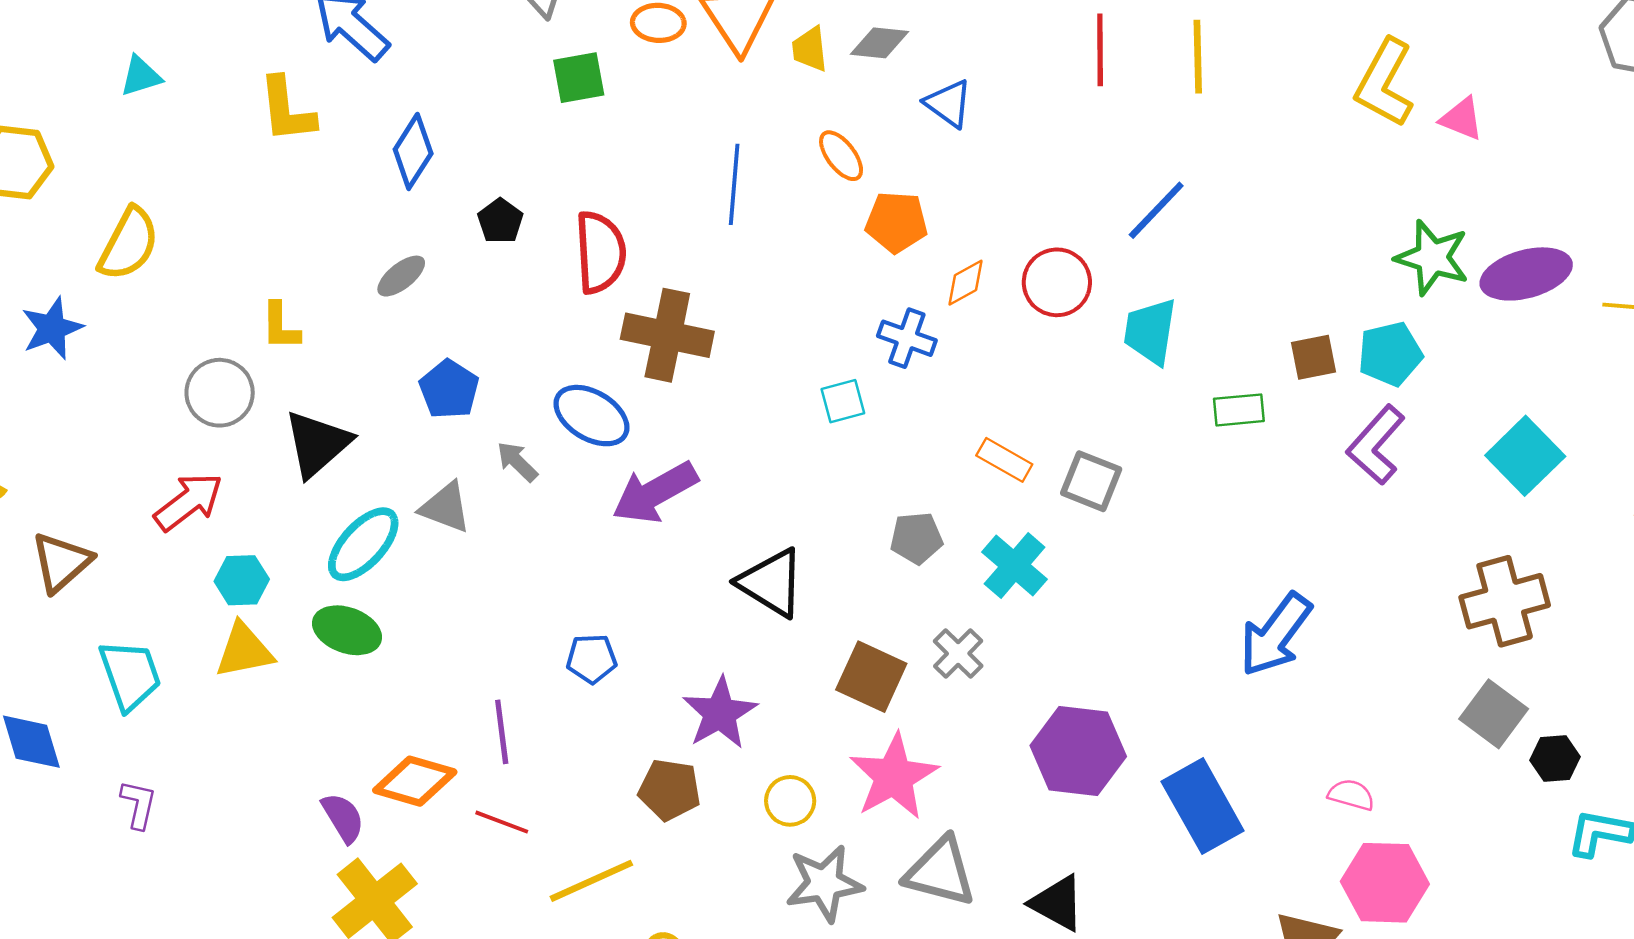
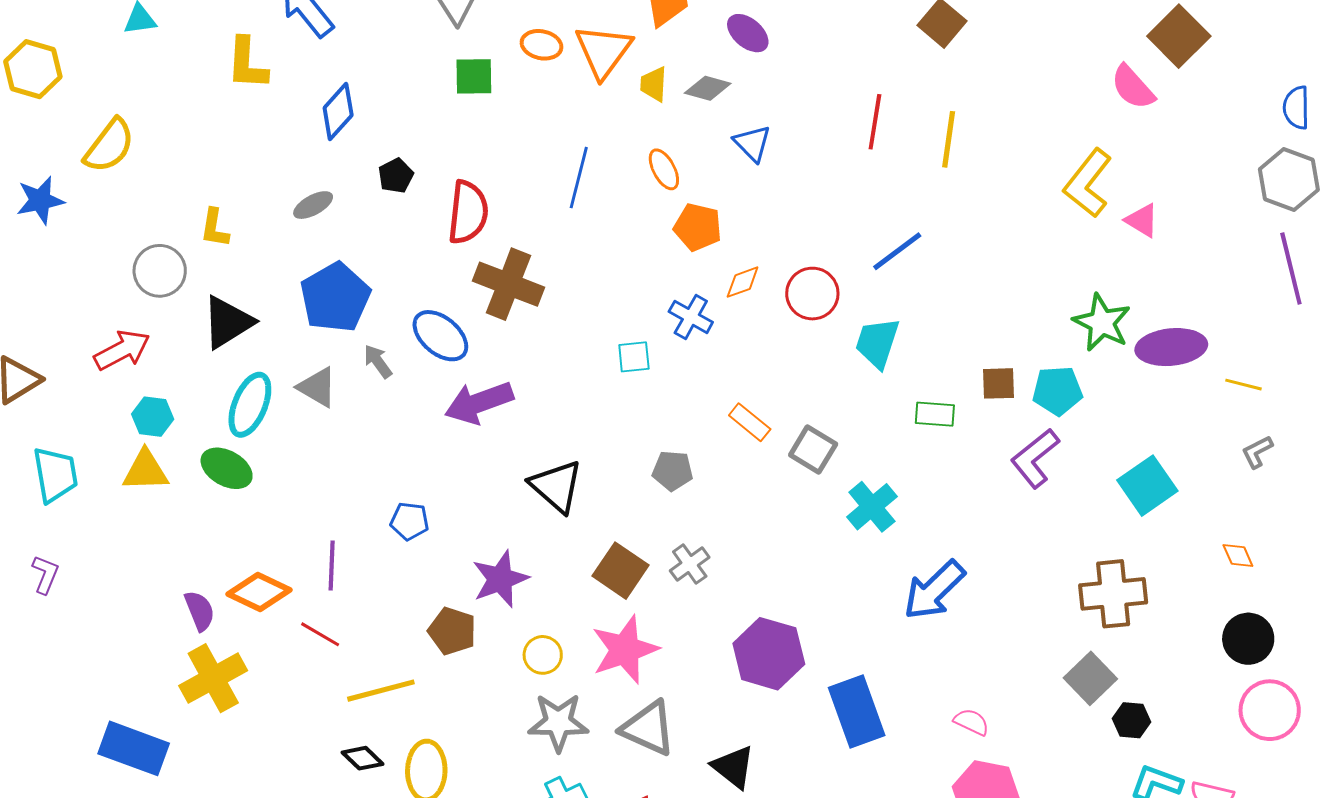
blue pentagon: (449, 389) -> (335, 298), size x1.5
cyan ellipse: (363, 544) -> (250, 405), turned -30
cyan cross: (1015, 566) -> (872, 507), moved

